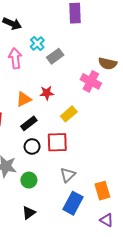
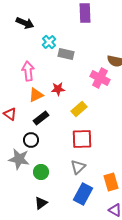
gray rectangle: (55, 56) -> (66, 54), turned 49
pink arrow: (15, 58) -> (28, 71), moved
red square: (57, 142) -> (82, 139), moved
black circle: (32, 146) -> (31, 140), moved

